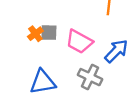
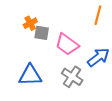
orange cross: (35, 34) -> (30, 23), moved

